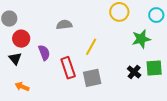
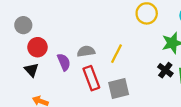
gray semicircle: (64, 25) -> (86, 51), moved
black cross: (134, 72) -> (165, 70), moved

